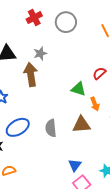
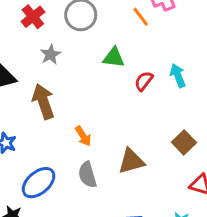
gray star: (40, 53) -> (51, 54), moved
green triangle: (78, 89) -> (114, 58), moved
orange arrow: (95, 104) -> (83, 136), moved

